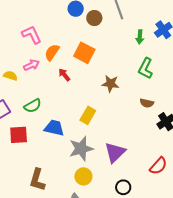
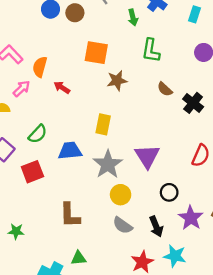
orange square: (84, 53) -> (96, 53), moved
brown semicircle: (147, 103) -> (165, 89), turned 48

